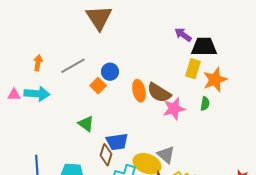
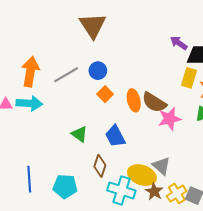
orange arrow: (38, 63) -> (30, 72), size x1.8
blue circle: (110, 72) -> (98, 71), moved
orange square: (98, 86) -> (105, 94), moved
blue trapezoid: (117, 142) -> (115, 136), moved, turned 70

